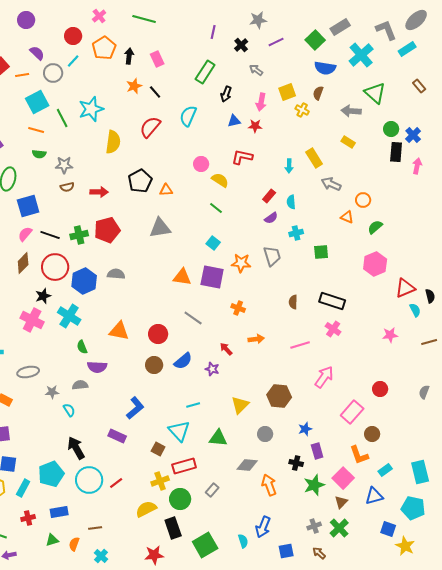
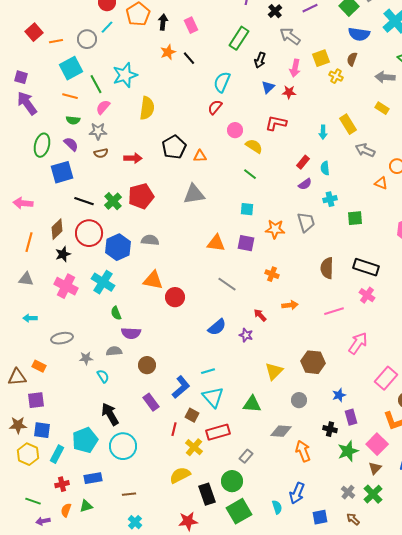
purple semicircle: (37, 53) -> (71, 144), moved
gray arrow: (256, 70) -> (290, 36), size x1.5
blue triangle: (234, 121) -> (268, 87), turned -32
red semicircle: (150, 127) -> (215, 107), moved, size x0.7
pink semicircle: (25, 234) -> (103, 107), moved
green cross: (79, 235) -> (113, 201), turned -30
cyan square: (213, 243) -> (247, 209), turned -32
purple square: (212, 277) -> (246, 243), size x0.7
black star: (43, 296) -> (63, 254), moved
brown semicircle: (293, 302) -> (327, 268), size x1.5
orange triangle: (119, 331) -> (153, 280), moved
red circle: (158, 334) -> (175, 297), moved
brown circle: (154, 365) -> (147, 365), moved
cyan line: (193, 405) -> (208, 371), moved
blue L-shape: (135, 408) -> (181, 387), moved
purple rectangle: (117, 436) -> (151, 402), turned 30
yellow cross: (160, 481) -> (194, 447), turned -30
red line: (116, 483) -> (174, 429), moved, turned -40
green circle: (180, 499) -> (232, 481), moved
gray cross: (314, 526) -> (348, 492), turned -32
orange semicircle: (74, 544) -> (66, 510), moved

